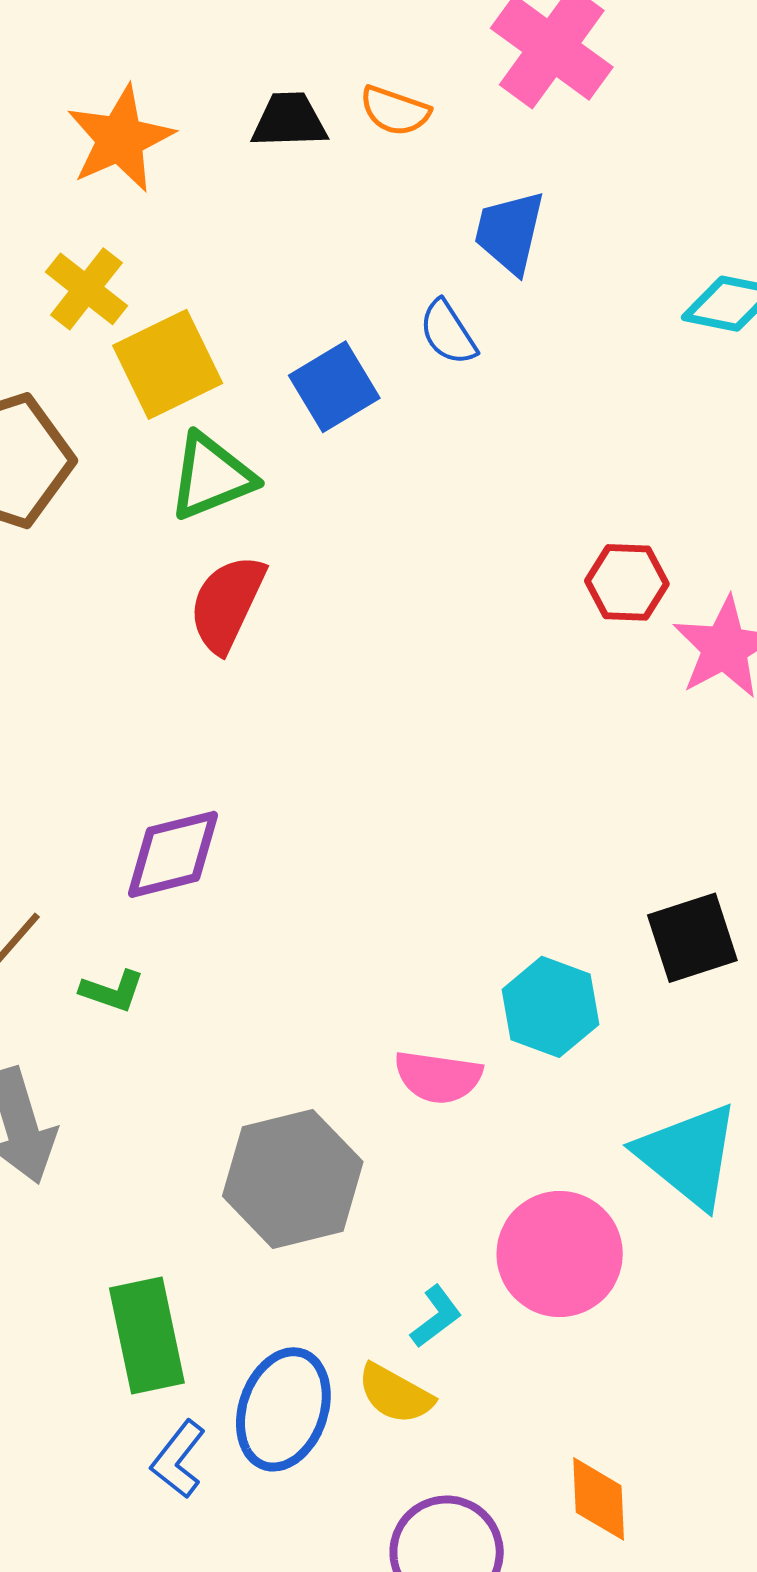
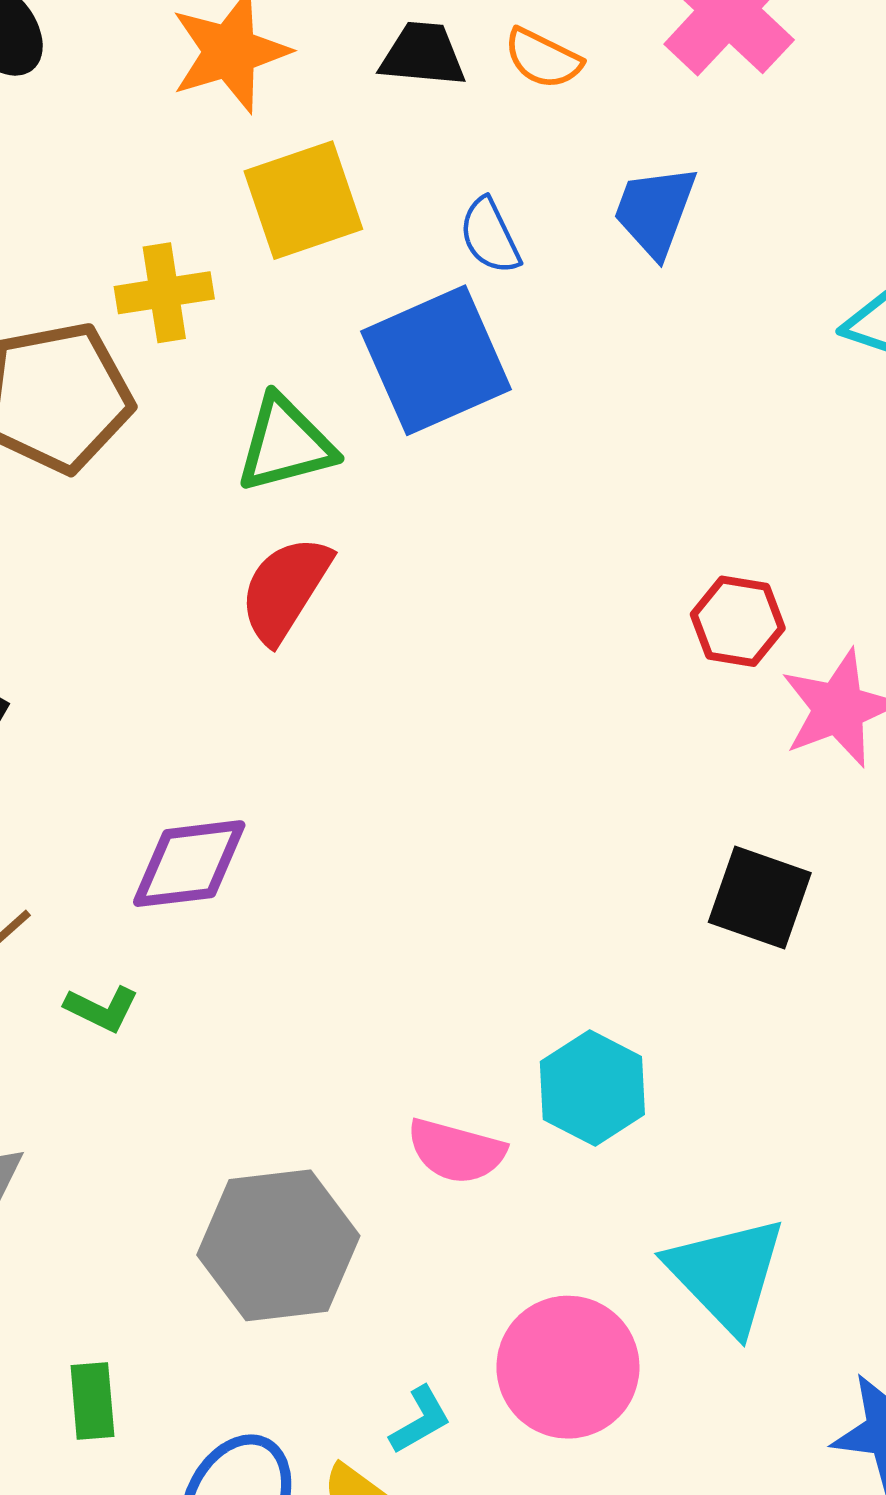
yellow cross: (86, 289) -> (164, 293), moved, turned 36
blue semicircle: (448, 333) -> (490, 236), moved
yellow square: (168, 364) -> (303, 200), moved
blue square: (334, 387) -> (436, 360), size x1.5
black square: (692, 938) -> (760, 898), moved, turned 30
green rectangle: (147, 1335) -> (92, 1401), size x0.6

